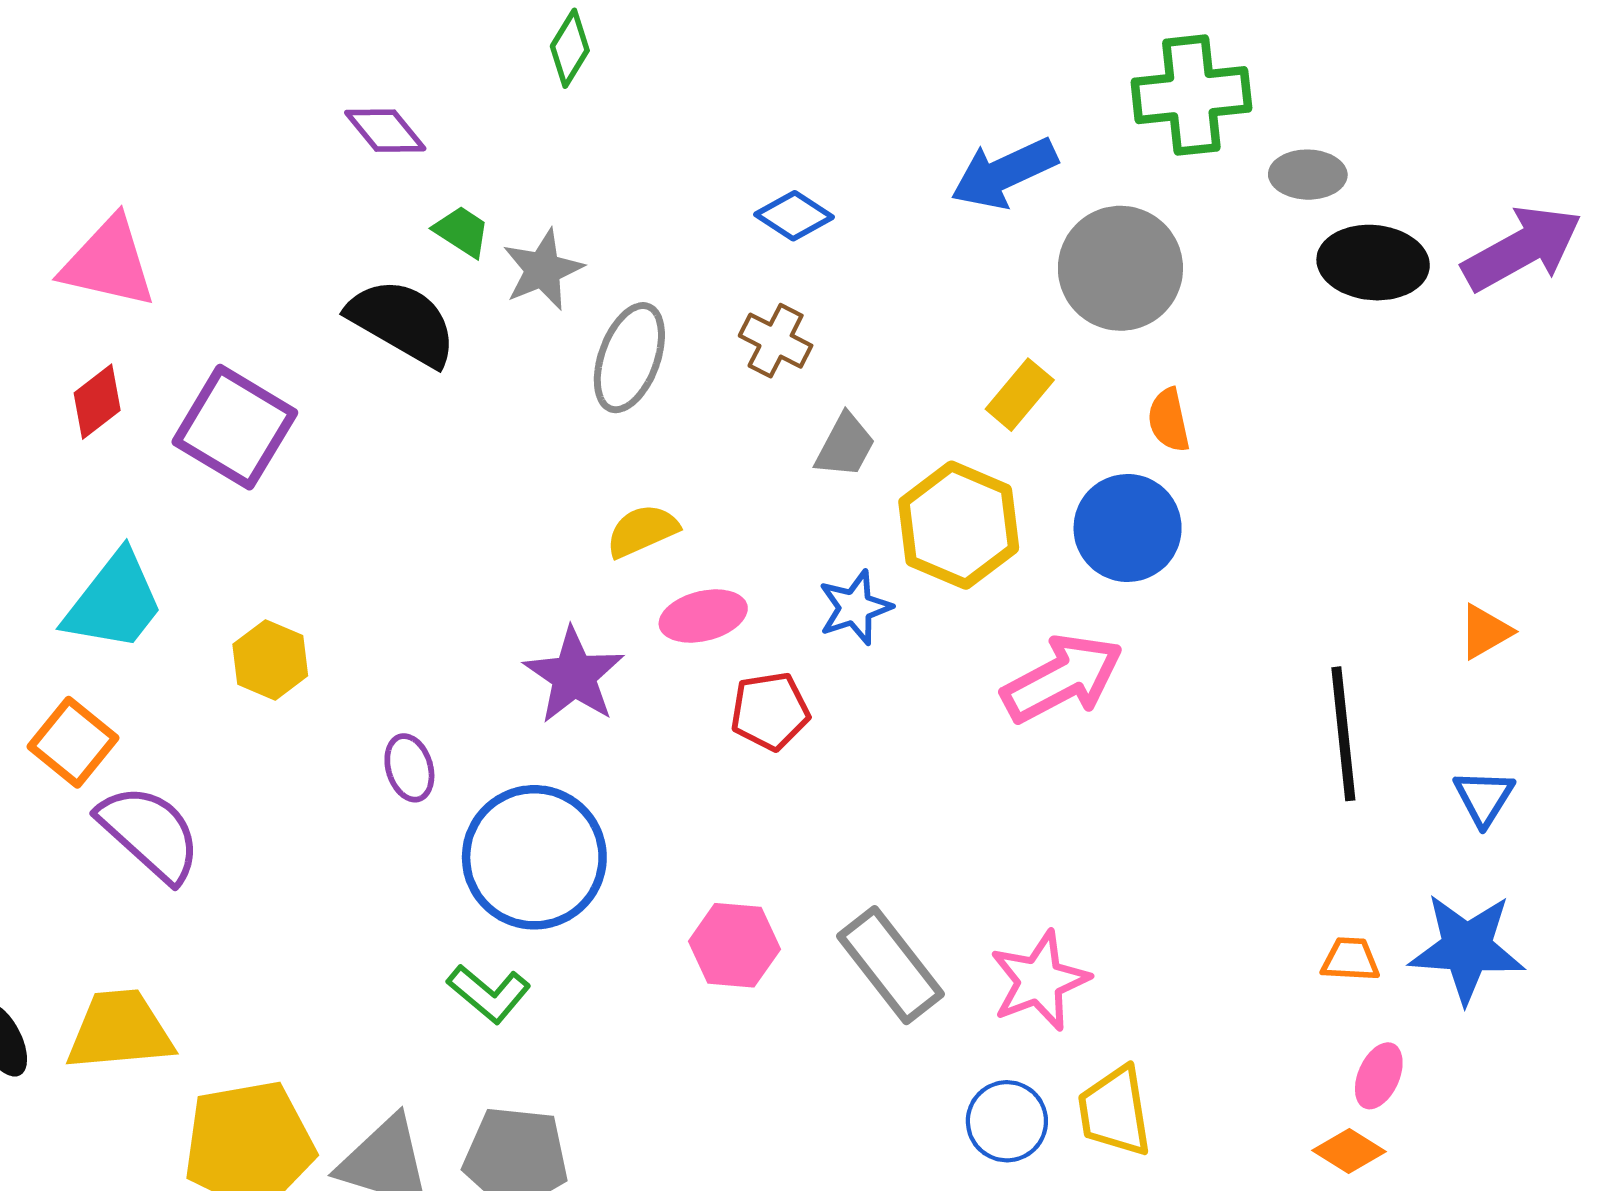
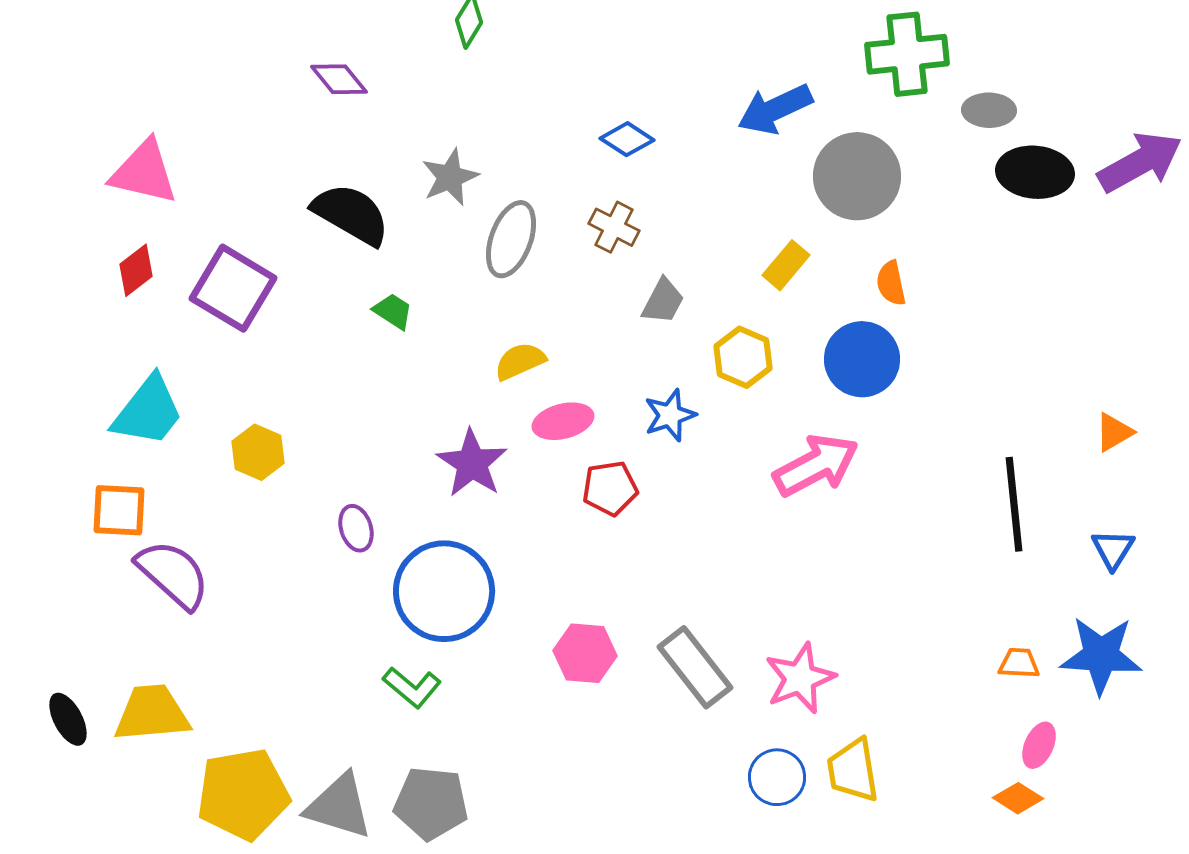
green trapezoid: (462, 231) -> (393, 311), moved
yellow hexagon: (959, 525) -> (743, 357), size x0.7
orange square: (73, 742) -> (119, 510), turned -36

